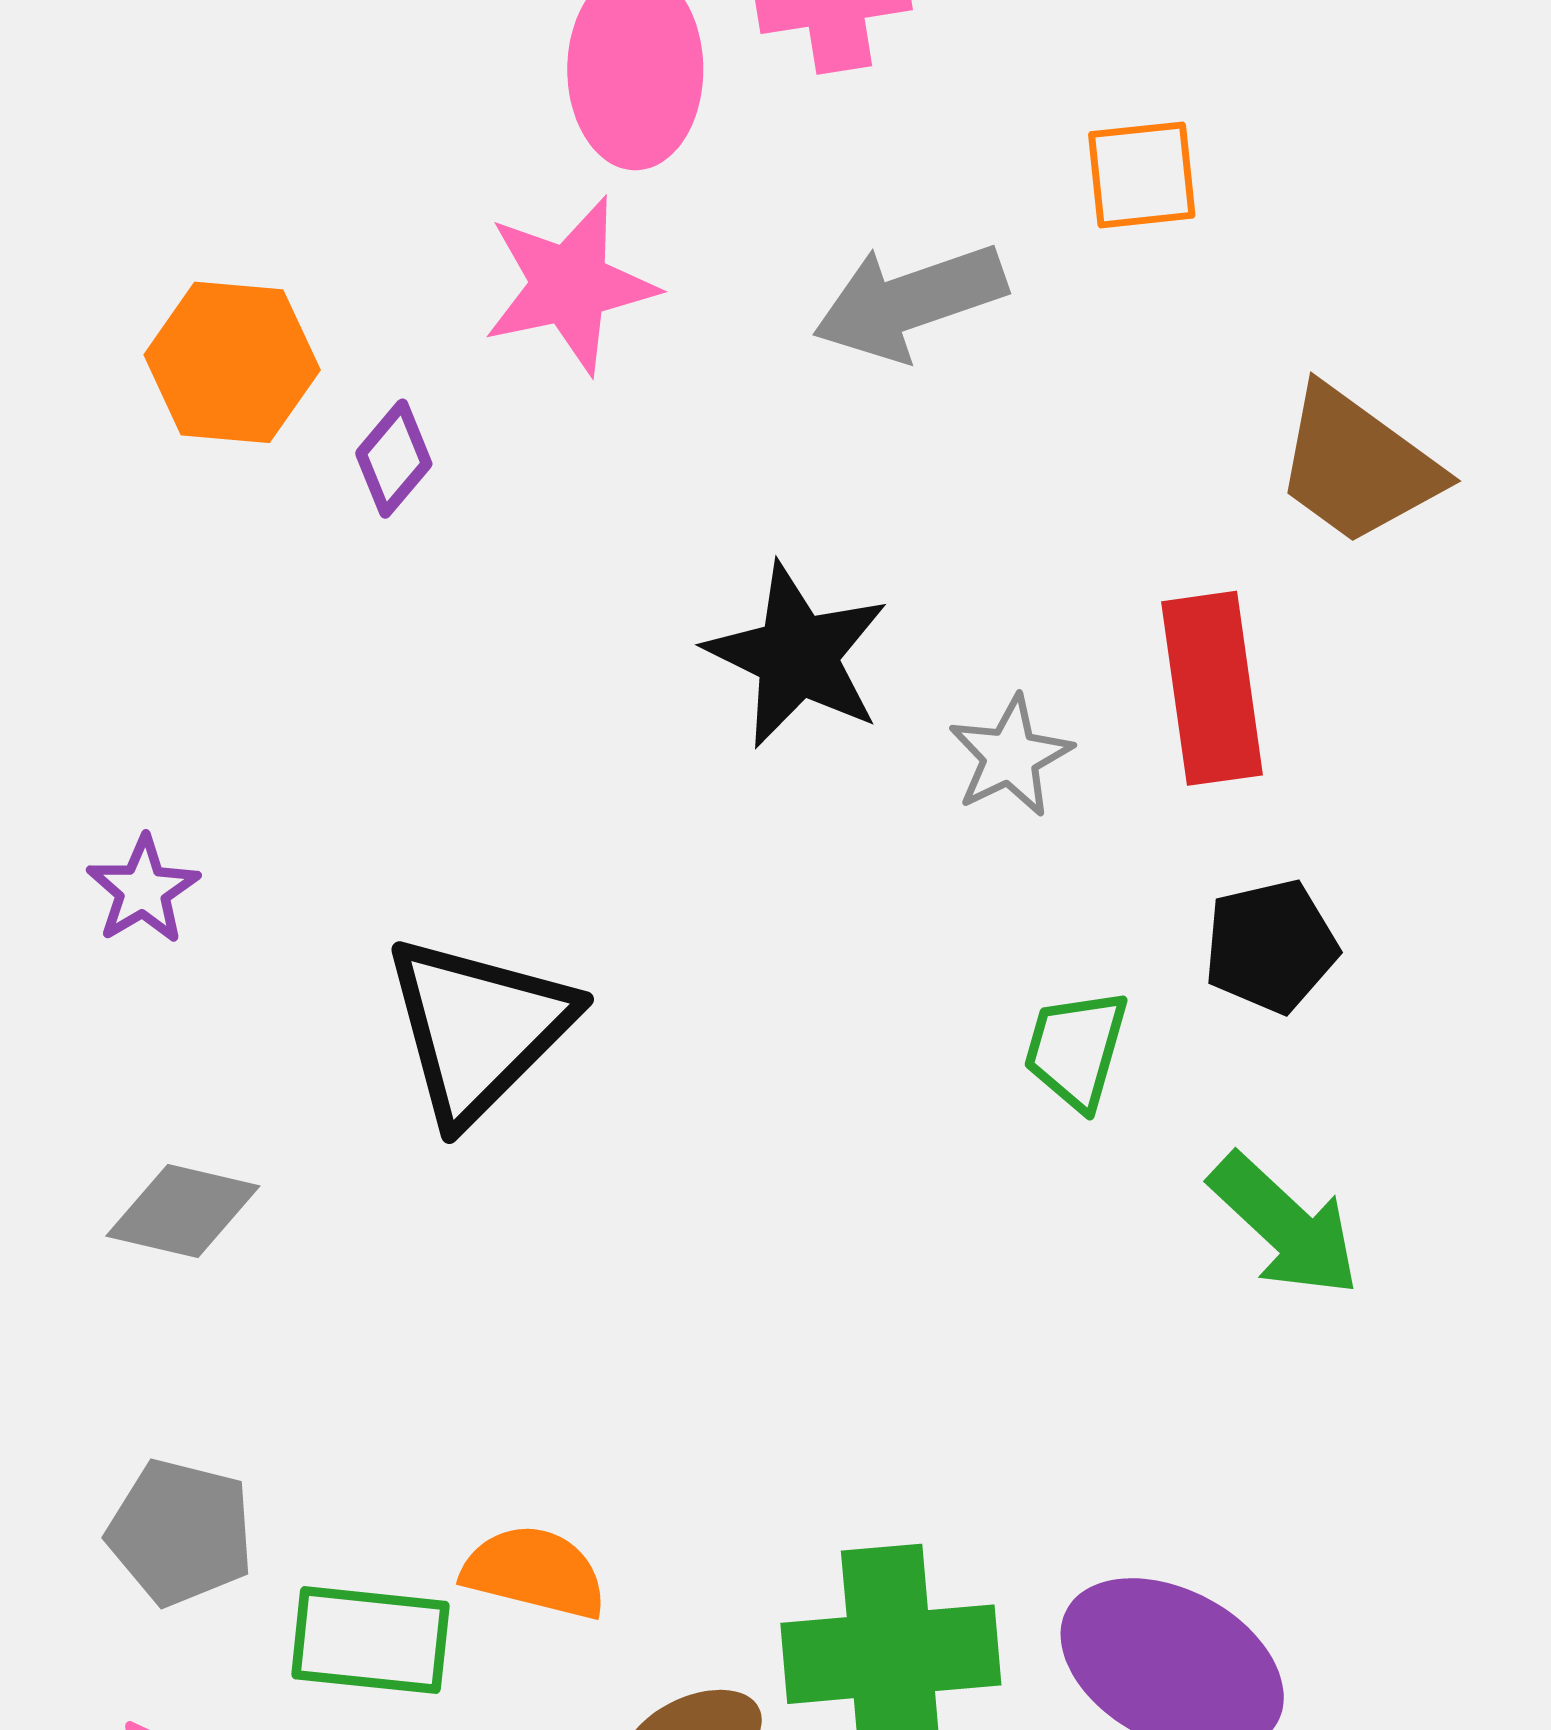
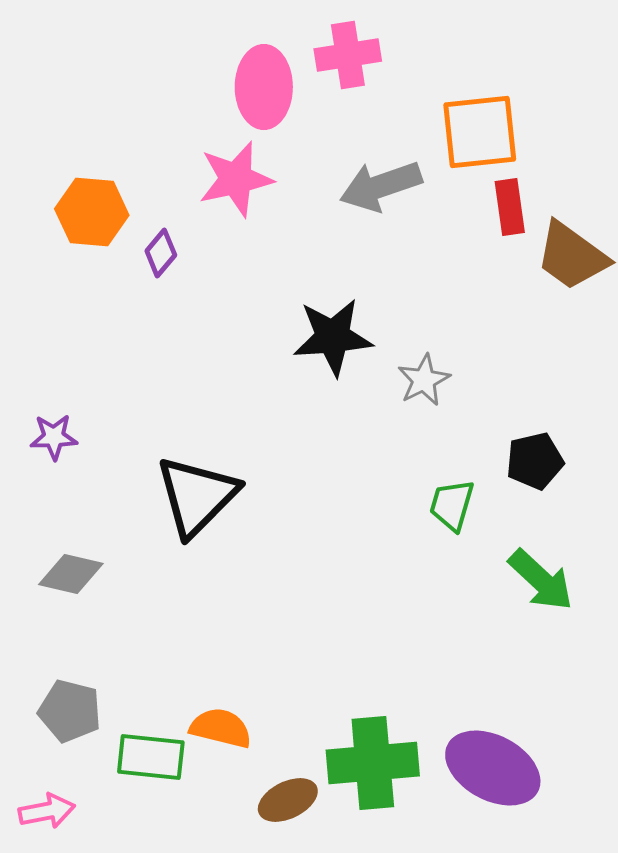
orange square: (1142, 175) -> (480, 132), size x1.6
black star: (797, 655) -> (333, 337), turned -30
red rectangle: (1212, 688) -> (510, 207), moved, size x0.7
purple star: (143, 890) -> (54, 437), turned 30

